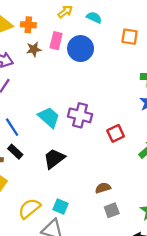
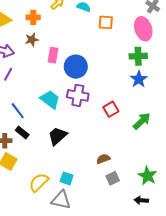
orange cross: (28, 25) -> (33, 17), moved
orange square: (130, 37) -> (106, 22), moved
pink rectangle: (56, 41) -> (53, 55), moved
blue circle: (81, 49) -> (76, 67), moved

